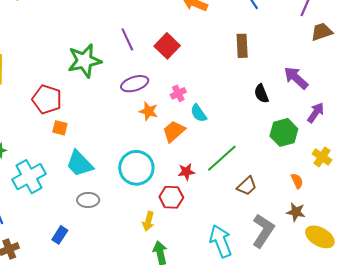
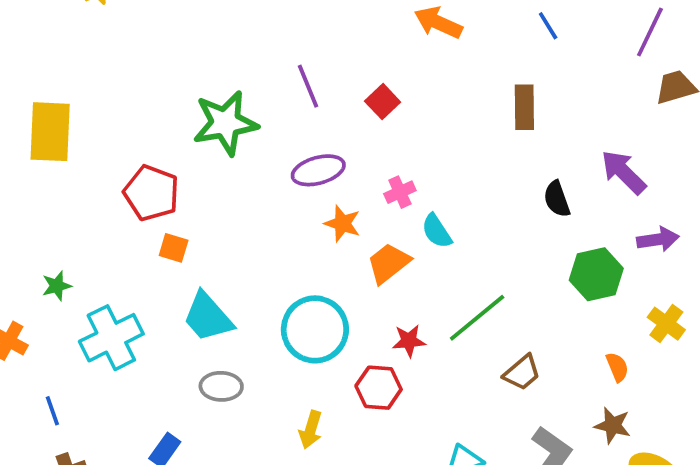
red square: (167, 46) -> (383, 102), size x0.7
purple arrow: (316, 113) -> (658, 239), turned 45
yellow arrow: (148, 221) -> (311, 430), moved

